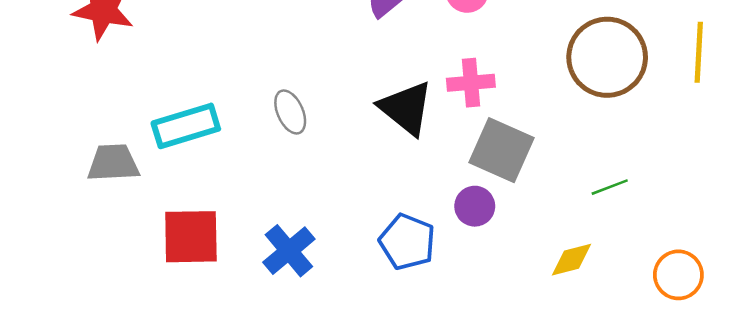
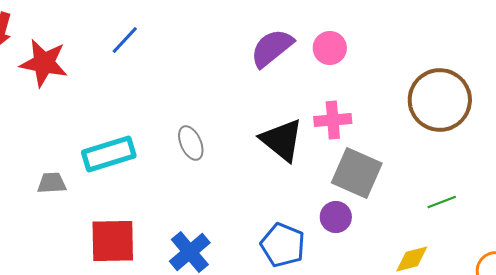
gray trapezoid: (113, 163) -> (52, 183), size x0.7

